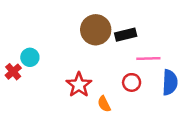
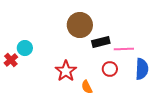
black rectangle: (126, 35) -> (101, 42), moved

